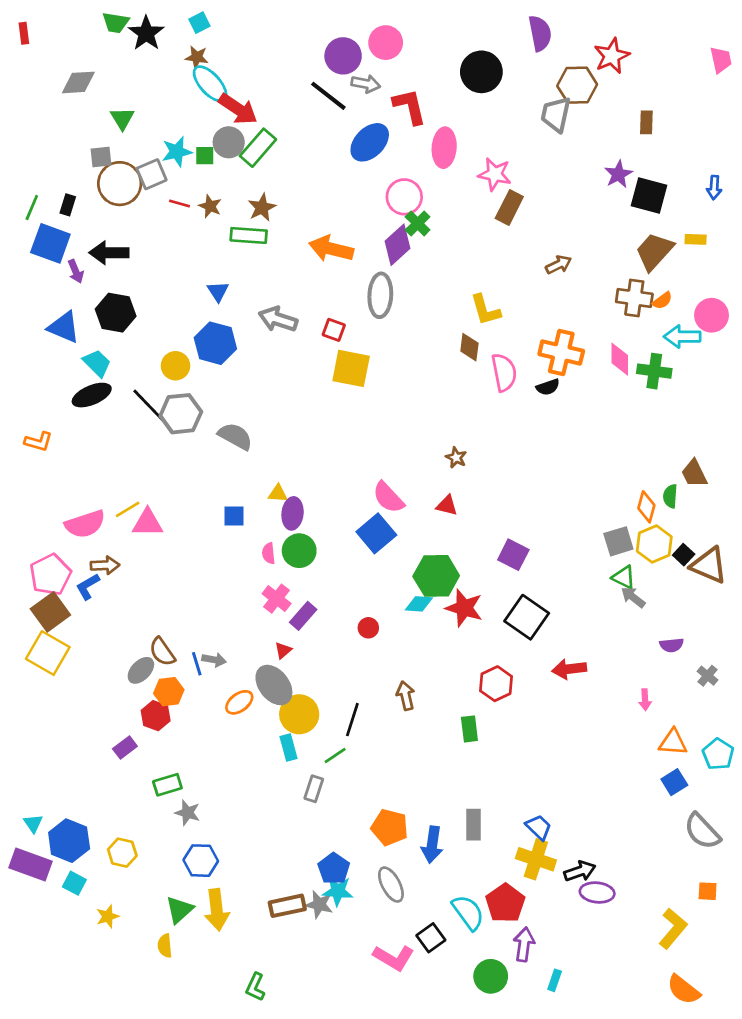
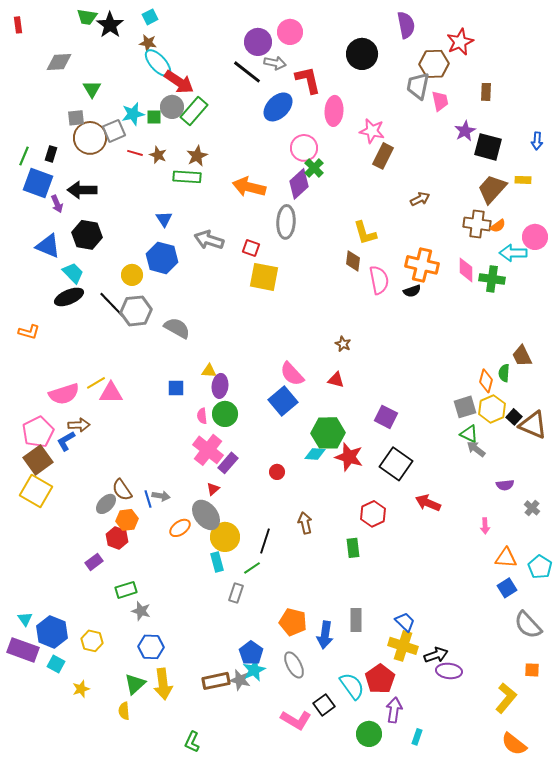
pink trapezoid: (721, 60) -> (440, 101), moved
pink cross: (277, 599) -> (208, 450), size x1.4
red arrow: (569, 669) -> (428, 503), turned 30
cyan star: (338, 891) -> (254, 670), turned -30

